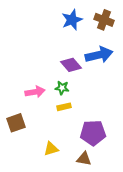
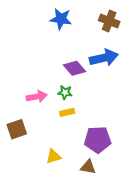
blue star: (72, 20) -> (61, 19), moved, turned 30

